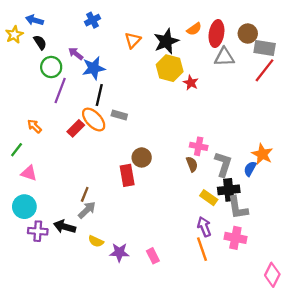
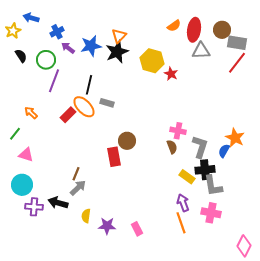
blue cross: (93, 20) -> (57, 32), moved
black star: (166, 41) -> (117, 52), moved
black semicircle: (40, 42) -> (21, 56), moved
blue star: (94, 68) -> (91, 46), moved
yellow semicircle: (96, 241) -> (86, 216), turned 72

